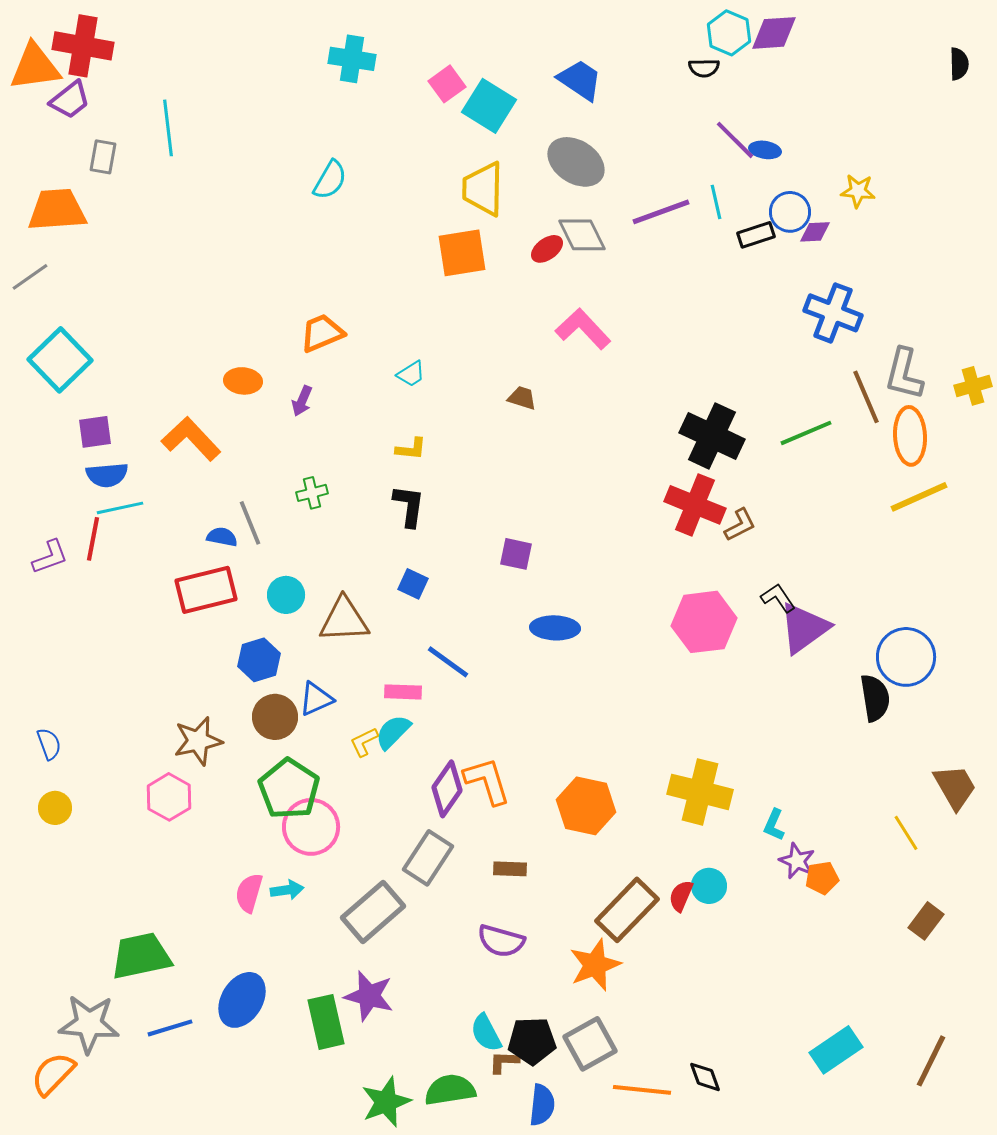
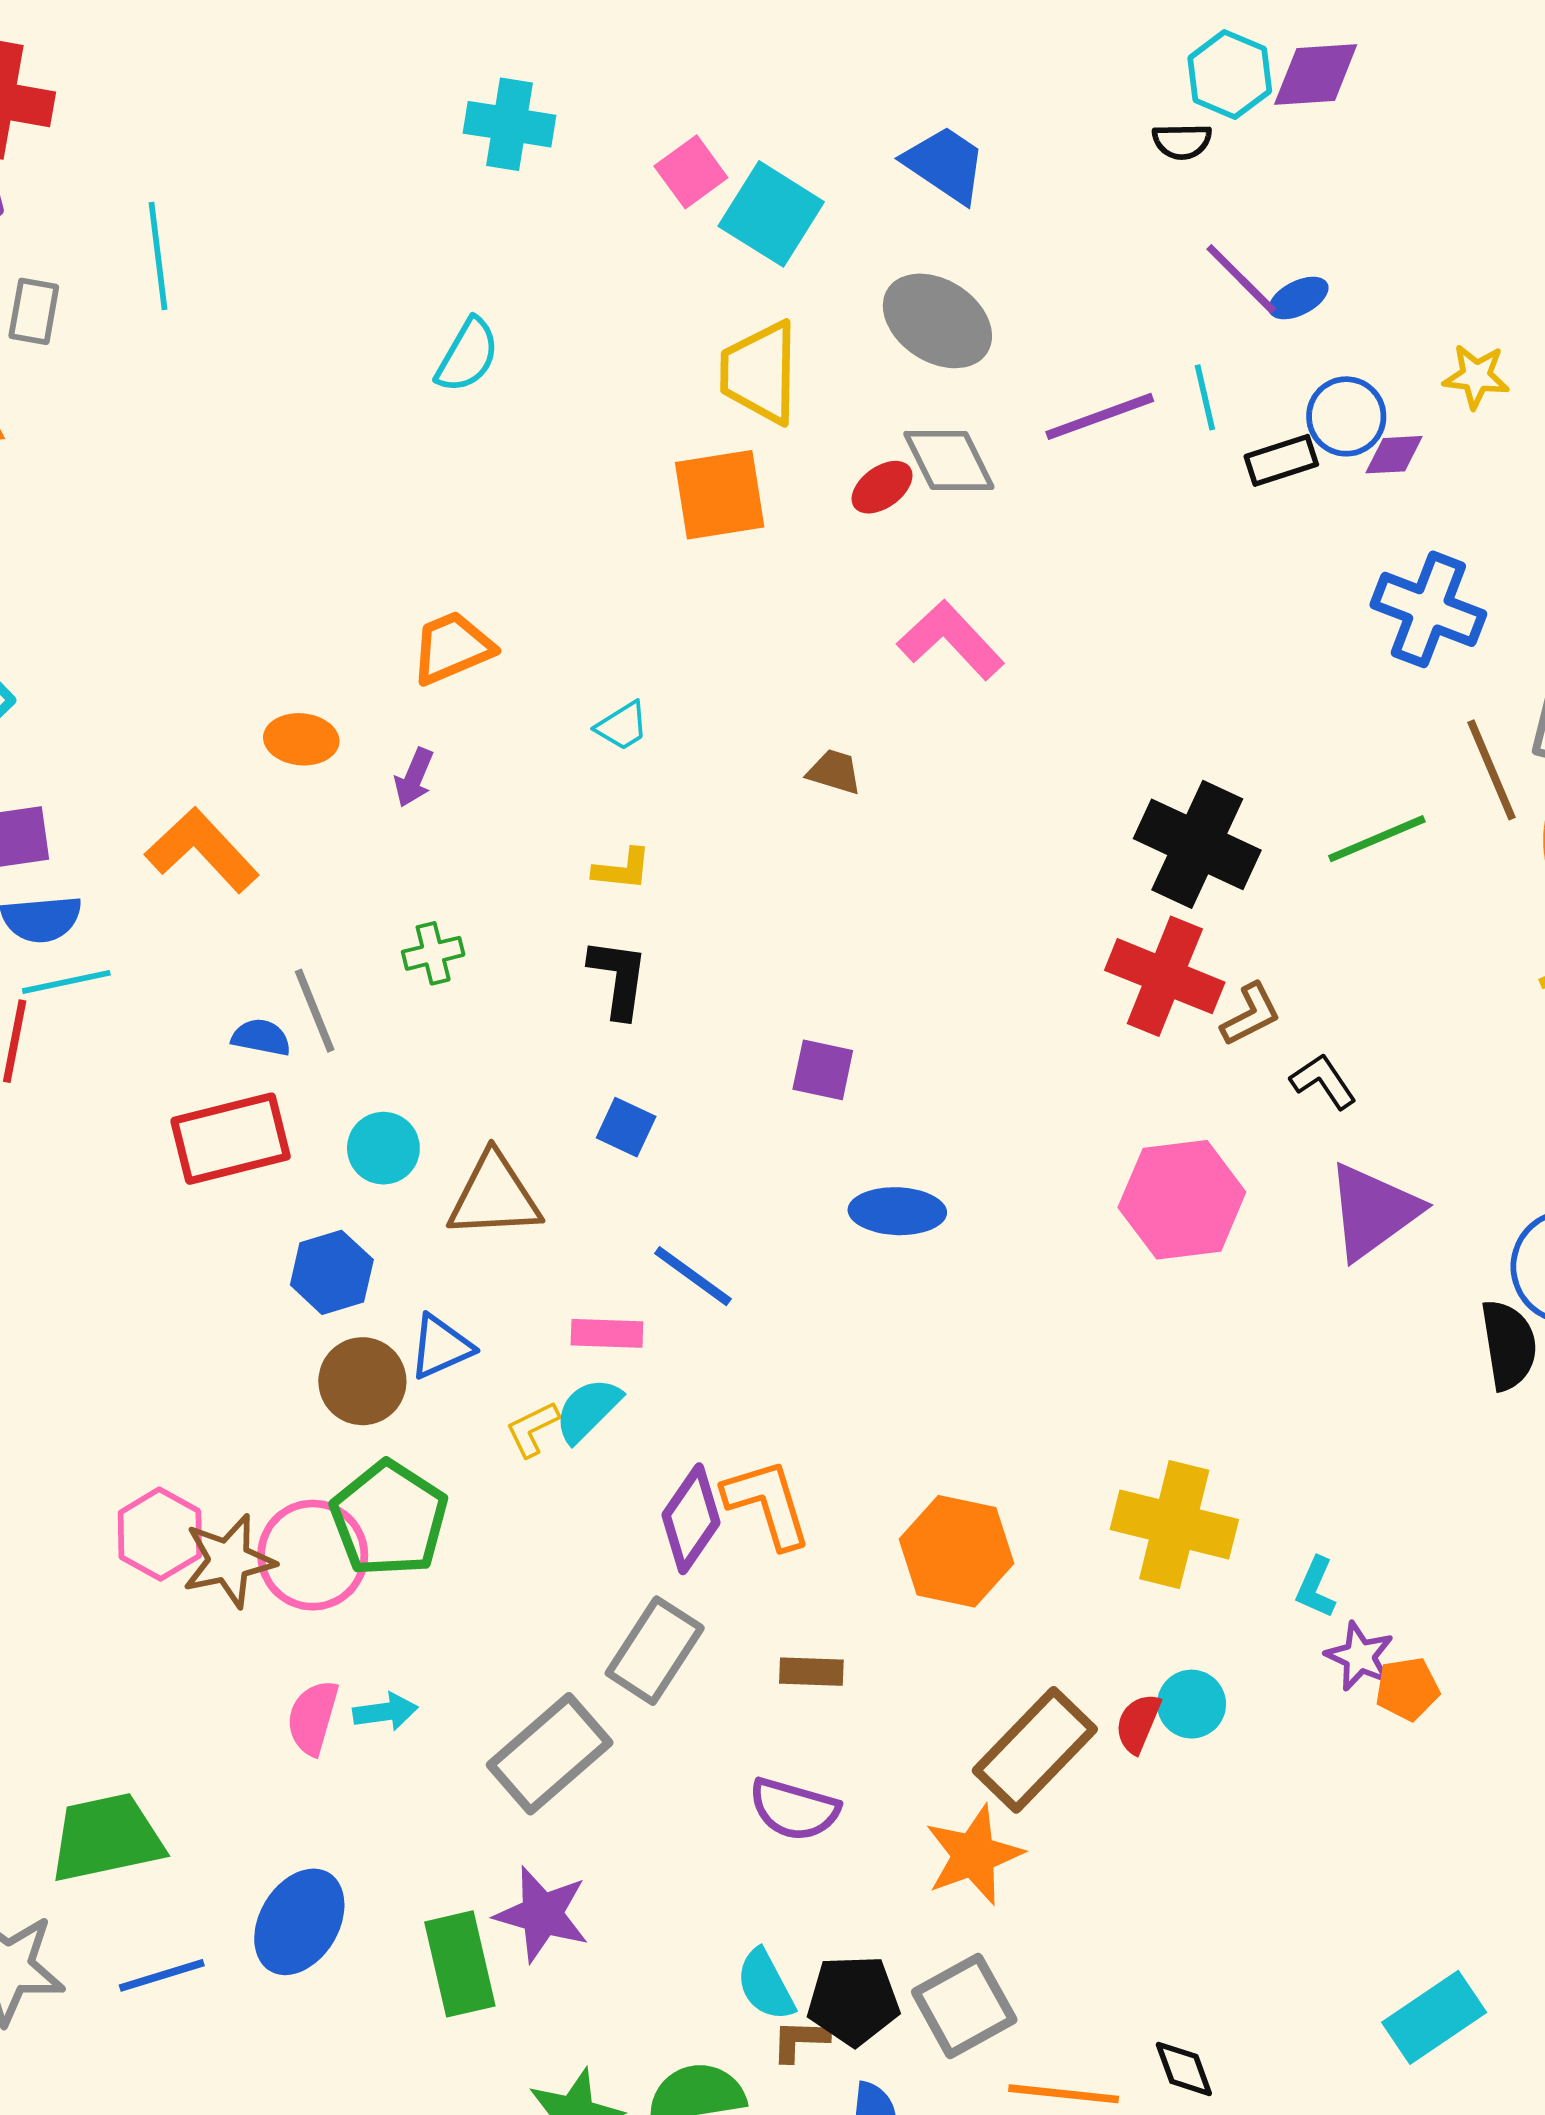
blue ellipse: (765, 150) -> (1298, 298), turned -36
black L-shape: (778, 598) -> (1323, 1081), moved
brown star: (198, 741) -> (229, 1561), moved
pink circle: (311, 827) -> (313, 1555), moved

